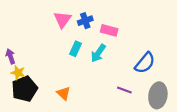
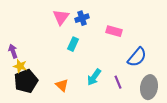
pink rectangle: (109, 30) -> (114, 31), moved
cyan arrow: (98, 53) -> (94, 77), moved
purple line: (124, 90) -> (118, 82), turned 48

